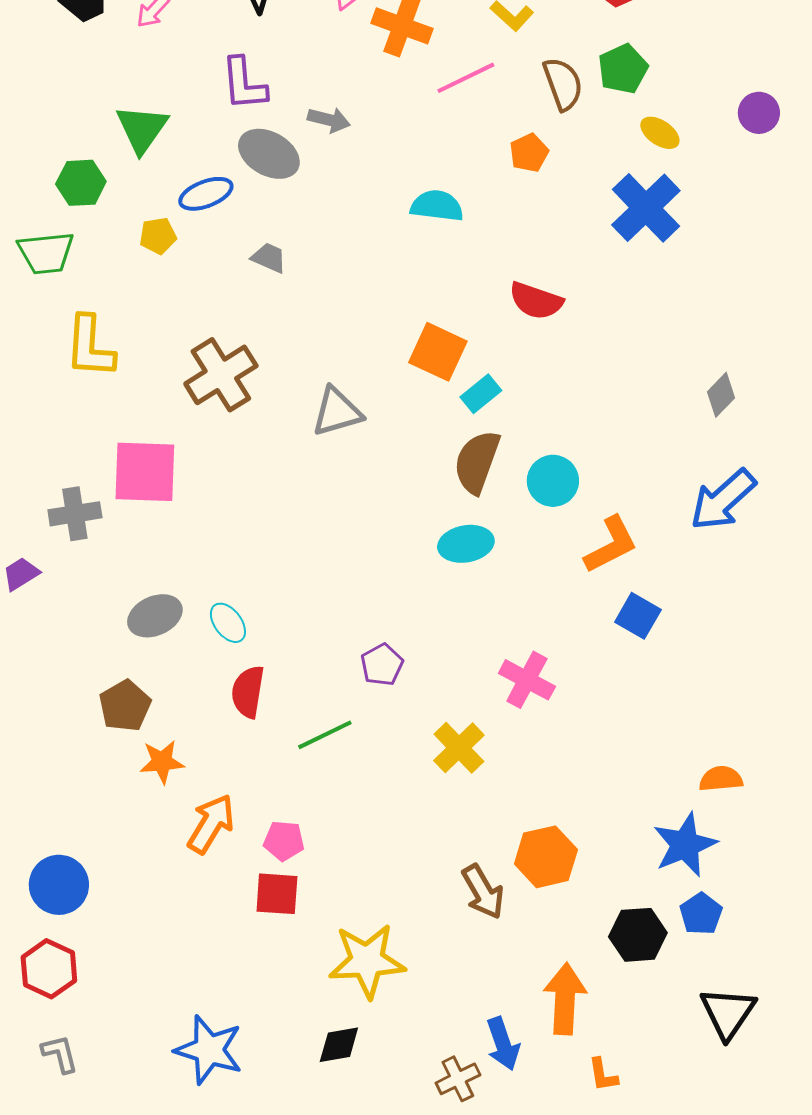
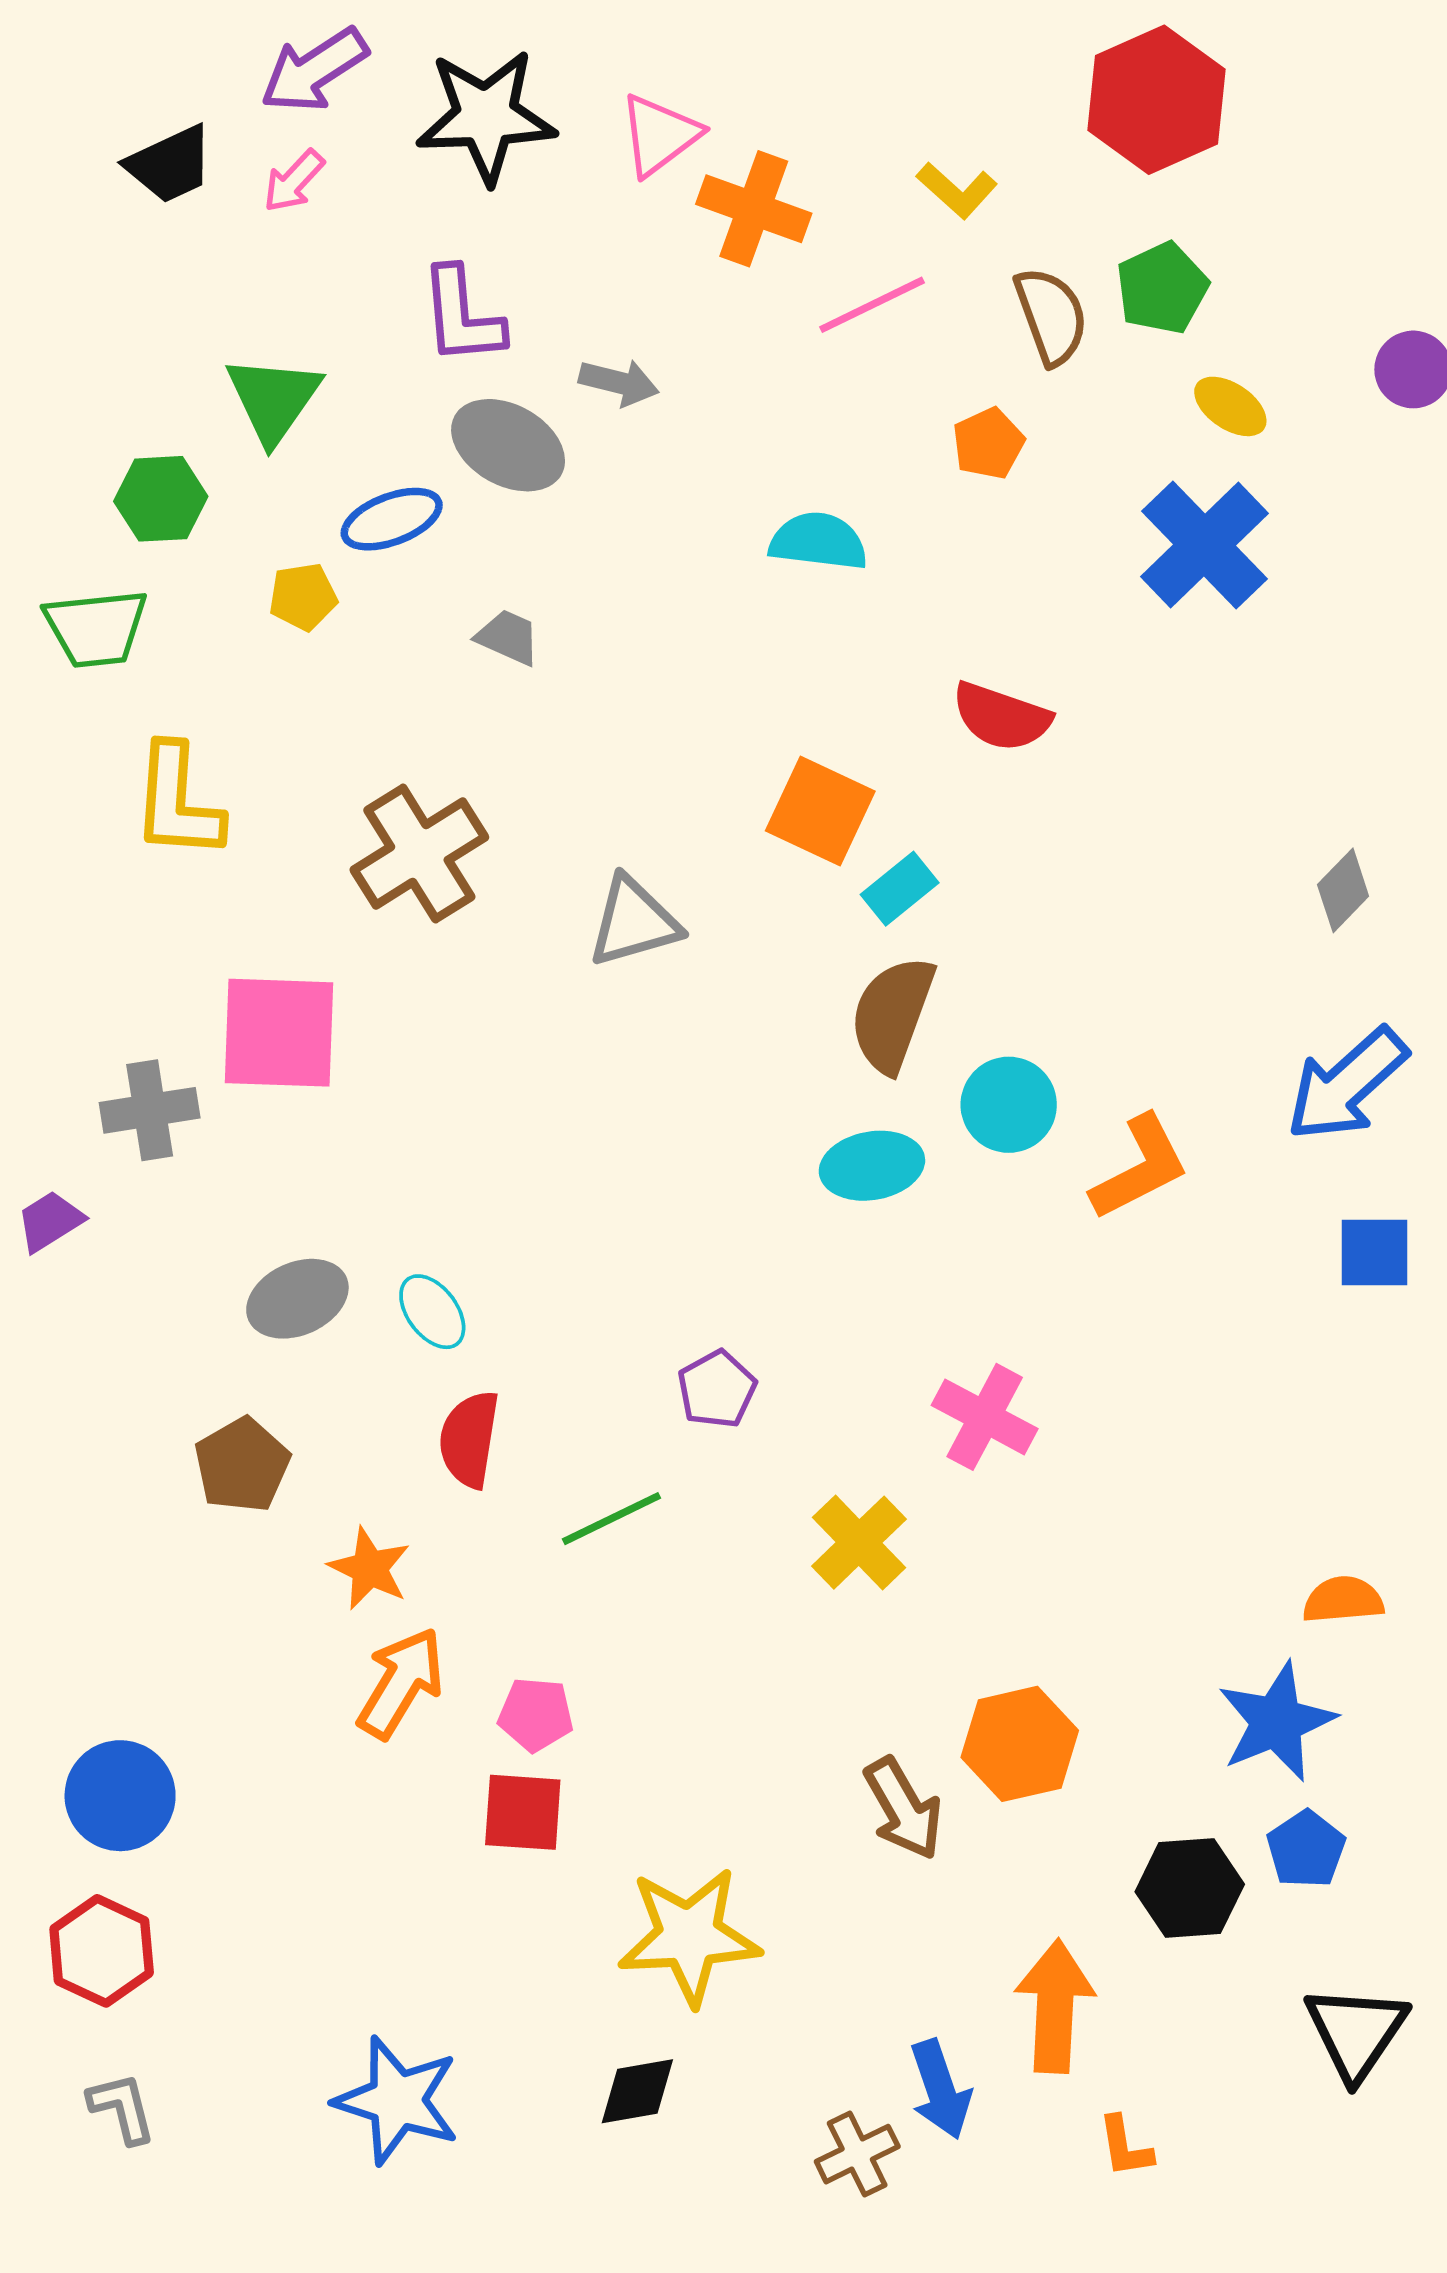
cyan circle: (553, 481) -> (1009, 1105), moved
blue square: (638, 616) -> (1374, 1253), moved, turned -30
orange star: (162, 762) -> (369, 1568), moved, turned 30

